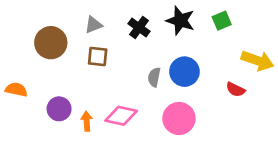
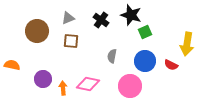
green square: (222, 21) -> (145, 32), moved
yellow arrow: (258, 61) -> (187, 44), turned 80
blue circle: (184, 72) -> (145, 61), moved

